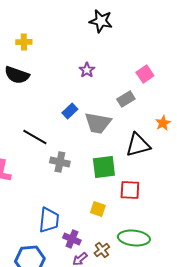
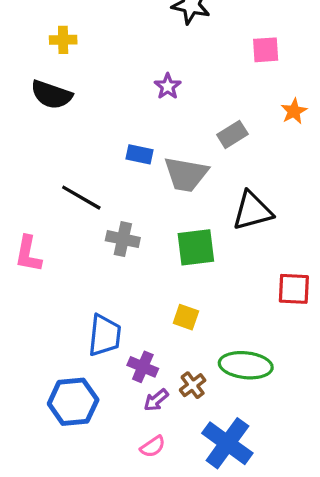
pink square: (145, 74) -> (266, 50), moved, turned 30
blue rectangle: (70, 111) -> (139, 154), turned 56
orange star: (163, 123) -> (294, 111), moved
red square: (130, 190) -> (294, 289), moved

